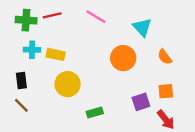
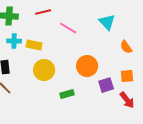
red line: (52, 15) -> (43, 12), moved
pink line: (96, 17) -> (68, 28), moved
orange circle: (123, 58) -> (87, 66), moved

